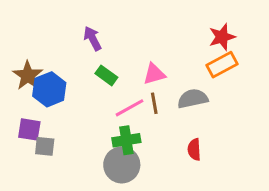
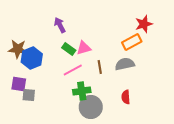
orange rectangle: (222, 65) -> (132, 42), moved
pink triangle: (154, 74) -> (84, 48), moved
brown star: (28, 75) -> (18, 49), turned -30
pink line: (129, 108) -> (73, 70), moved
gray circle: (122, 165) -> (91, 107), moved

